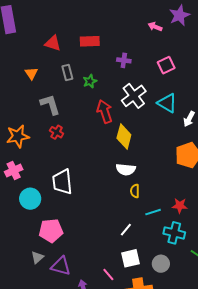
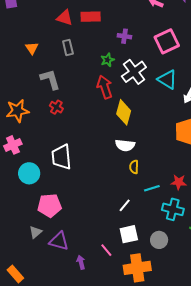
red triangle: (53, 43) -> (65, 18), moved
pink square: (166, 65) -> (167, 41), size x1.4
green star: (90, 81) -> (107, 60), moved

